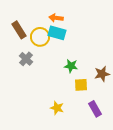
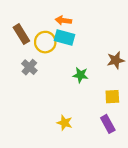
brown star: (102, 74) -> (116, 60), moved
yellow square: (81, 85) -> (112, 97), moved

